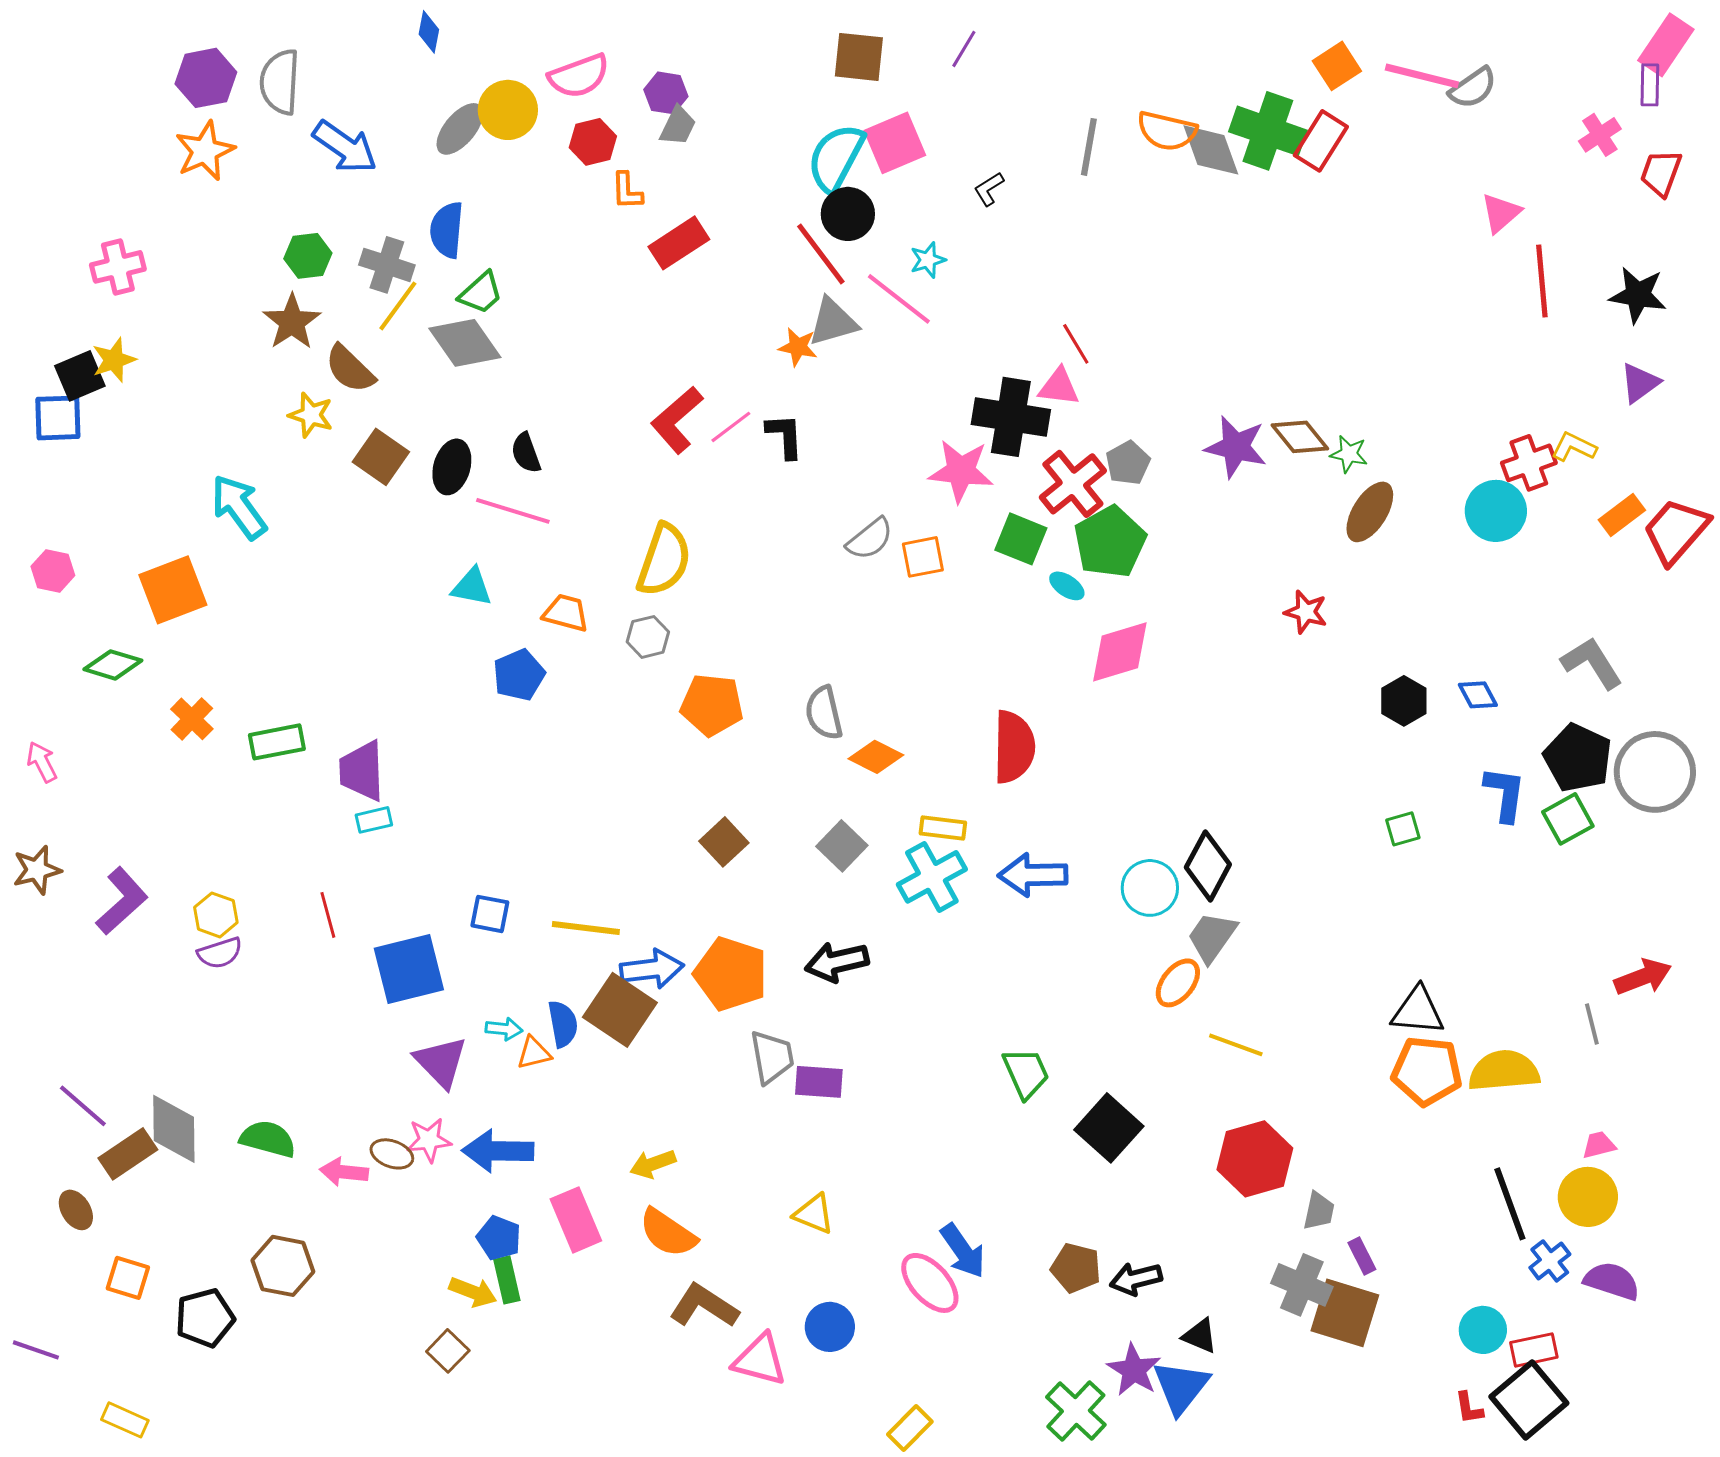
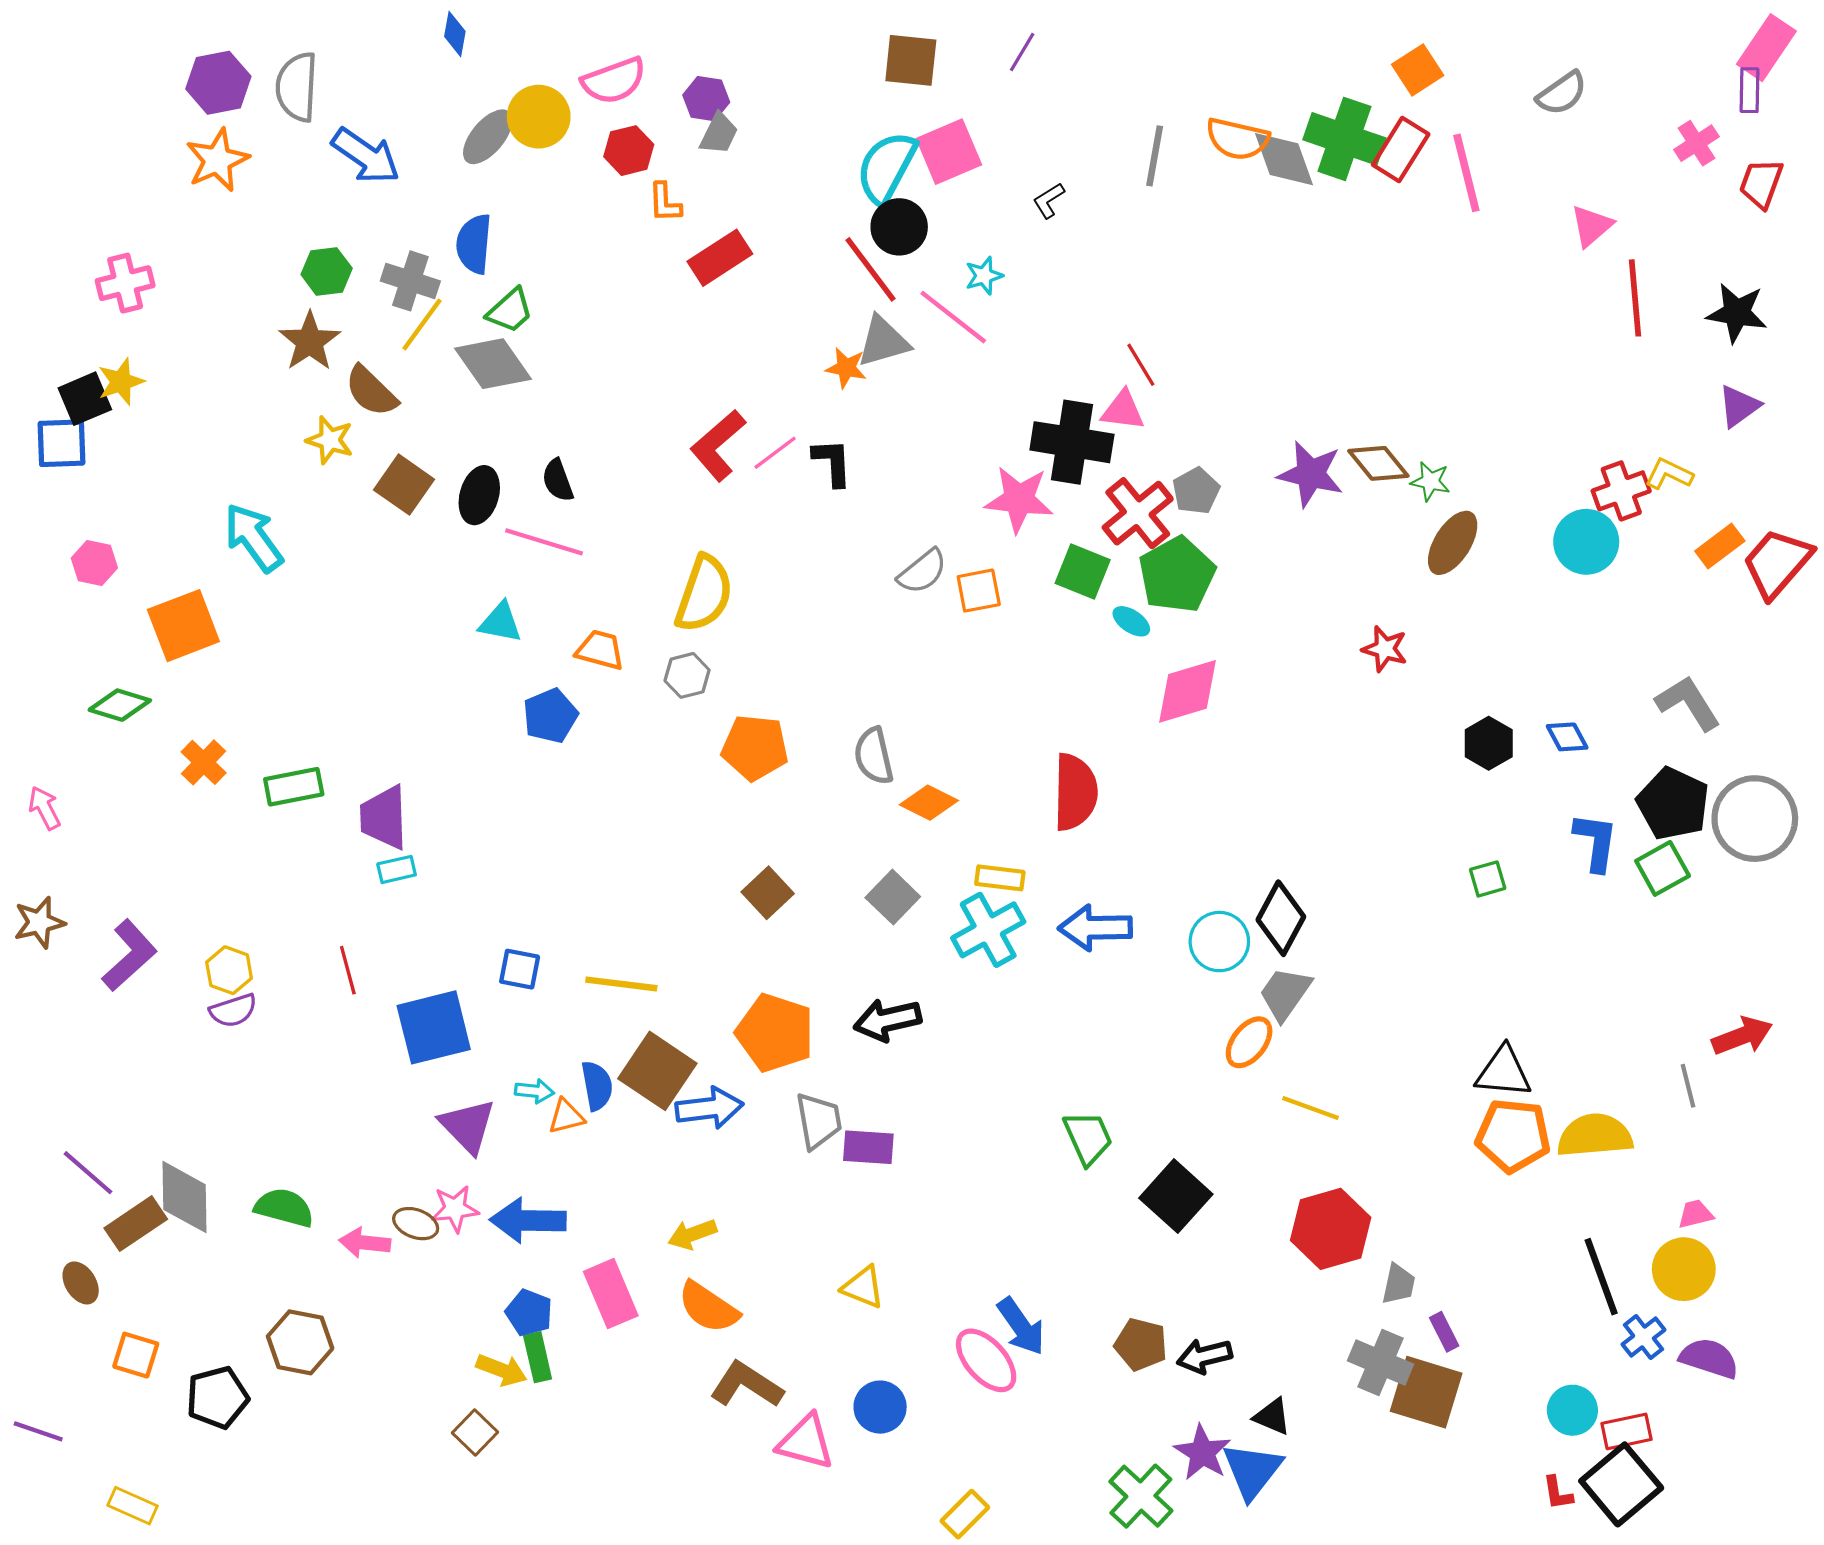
pink line: (1422, 76) -> (1466, 173), moved, turned 62
pink hexagon: (53, 571) -> (94, 563), moved
blue arrow: (652, 969) -> (709, 1108), moved

